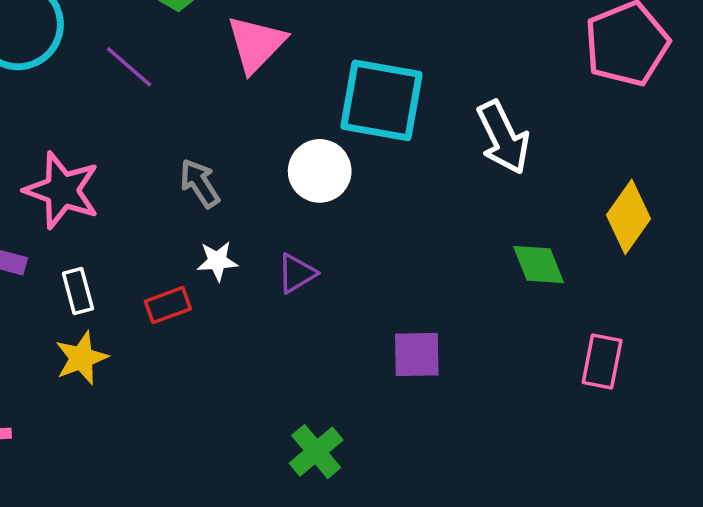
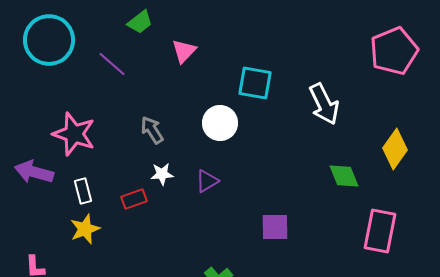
pink triangle: (256, 44) -> (184, 51), size x0.7
cyan square: (381, 100) -> (255, 83), size x0.7
pink rectangle: (602, 362) -> (380, 231), size x1.4

